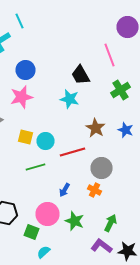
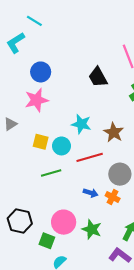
cyan line: (20, 21) -> (34, 21), turned -35
cyan star: (70, 99) -> (81, 124), moved
blue arrow: (64, 190) -> (91, 193), moved, turned -104

